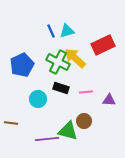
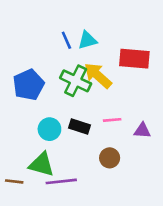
red rectangle: (103, 45) -> (134, 59), turned 30
black rectangle: (61, 88) -> (80, 127), moved
brown line: (11, 123) -> (14, 181), moved
green triangle: (68, 131) -> (42, 164), moved

